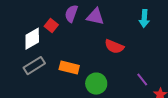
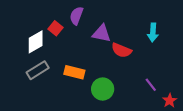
purple triangle: (95, 17) -> (102, 34), moved
cyan arrow: (144, 19) -> (153, 32), moved

